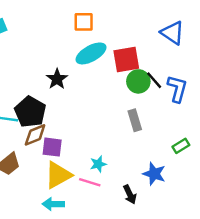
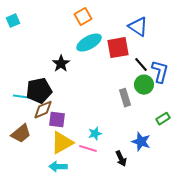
orange square: (84, 22) -> (83, 17), turned -30
blue triangle: (172, 33) -> (138, 27), moved
green circle: (138, 81) -> (144, 85), moved
black pentagon: (30, 112) -> (39, 91), turned 30

